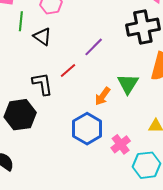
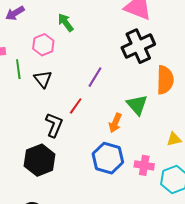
black triangle: (42, 37) -> (43, 79), turned 30
black L-shape: (42, 84) -> (54, 125), turned 45
pink cross: (121, 144) -> (144, 165), turned -30

